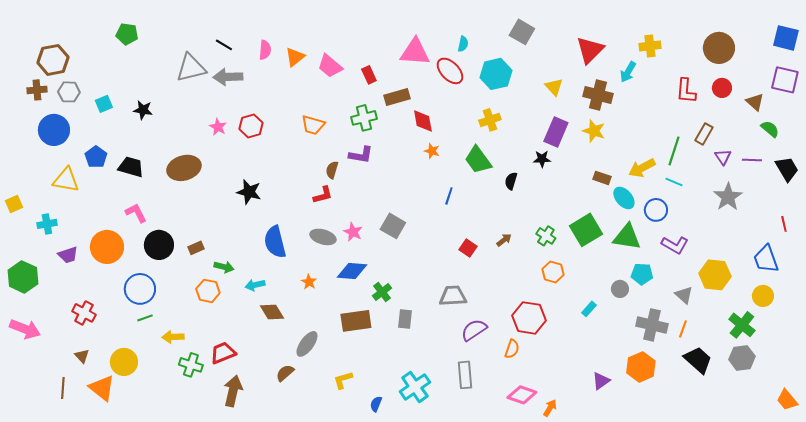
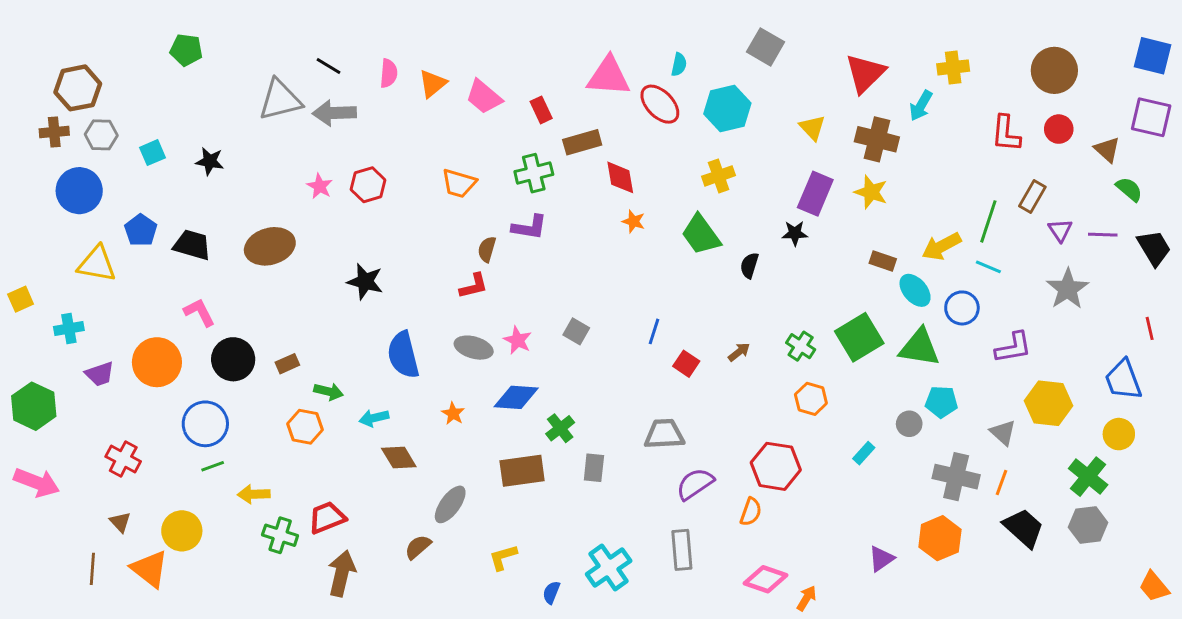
blue line: (449, 196) -> (654, 331), moved
gray square: (393, 226) -> (576, 331), size x0.7
purple L-shape: (675, 245) -> (1013, 348), moved, turned -40

